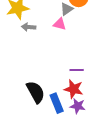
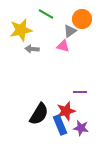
red star: (74, 89) -> (66, 111), moved, turned -30
black semicircle: (36, 92) -> (39, 114), turned 60

